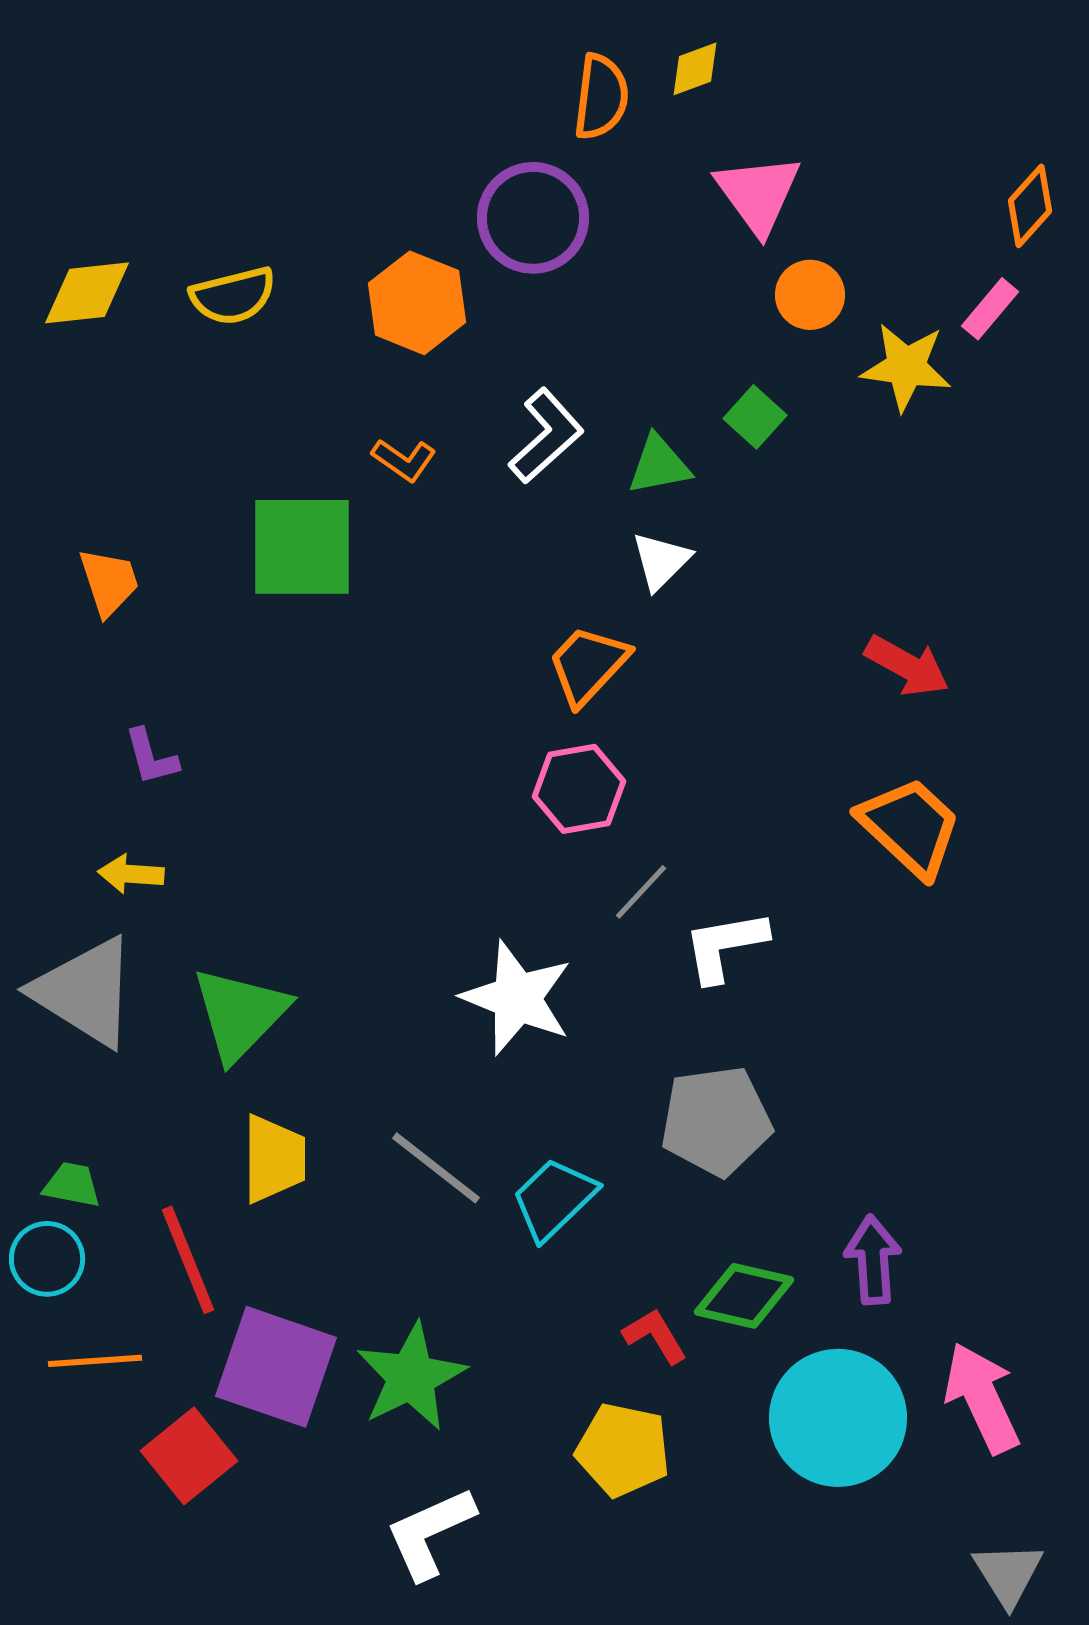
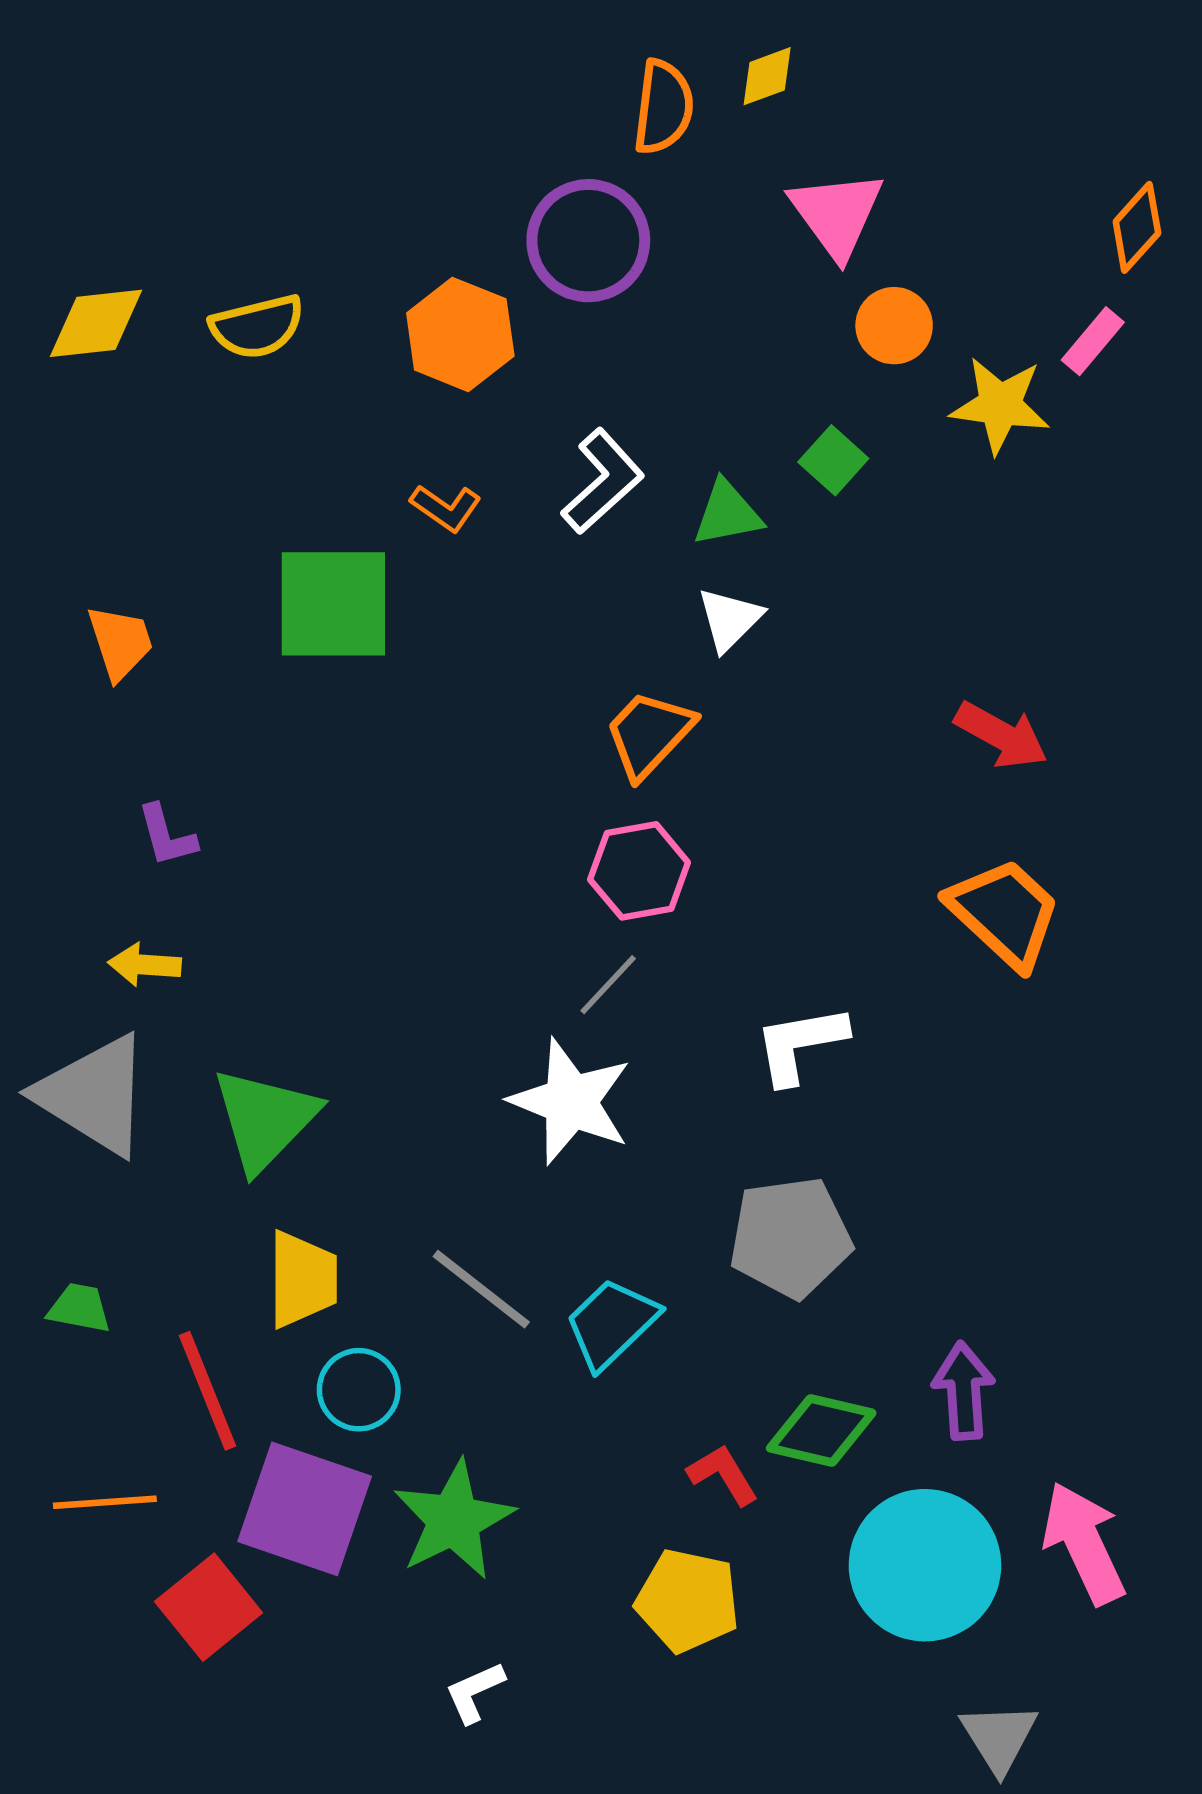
gray line: (641, 892) -> (608, 985), moved
cyan circle: (47, 1259) -> (359, 1390), moved
white L-shape: (430, 1533) -> (475, 1692), size x0.6
gray triangle: (1008, 1574) -> (999, 1737), moved

